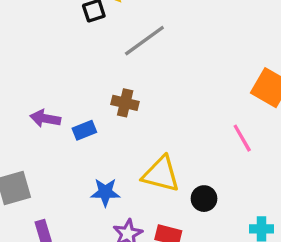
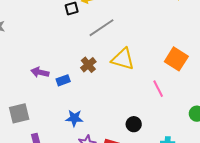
brown cross: (125, 103) -> (88, 65), turned 35
yellow triangle: (161, 174) -> (123, 59), moved

